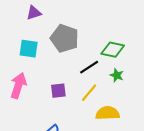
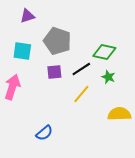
purple square: (58, 91) -> (54, 72), moved
yellow semicircle: (108, 113) -> (119, 114), moved

